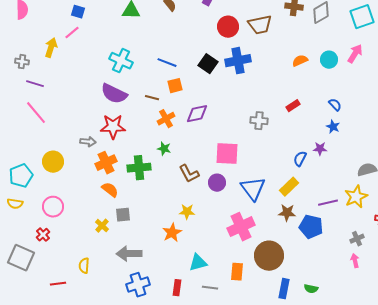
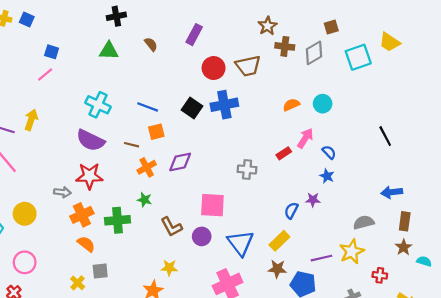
yellow arrow: (51, 48) -> (31, 120), moved
pink arrow: (355, 54) -> (305, 138), moved

